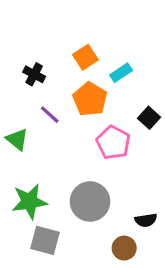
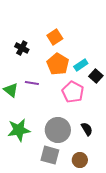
cyan rectangle: (121, 73) -> (81, 65), moved
purple line: (50, 115) -> (32, 83), moved, turned -32
black semicircle: (146, 220) -> (87, 129), moved, turned -112
gray square: (45, 240) -> (50, 155), moved

